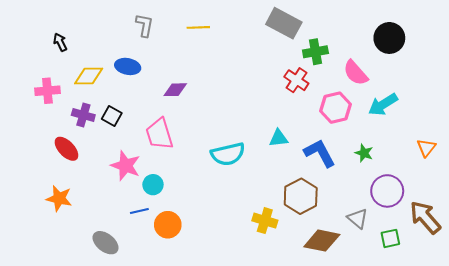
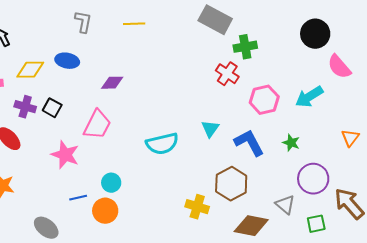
pink semicircle: (356, 73) -> (339, 67), moved
pink trapezoid: (159, 134) -> (97, 125), turned -136
cyan triangle: (279, 138) -> (210, 129), turned -48
cyan circle: (153, 185) -> (111, 183), moved

